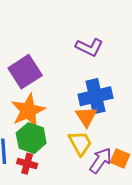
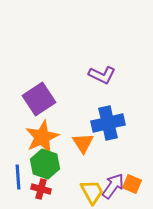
orange triangle: (86, 117) -> (83, 143), moved
yellow trapezoid: (80, 143) -> (92, 192), moved

